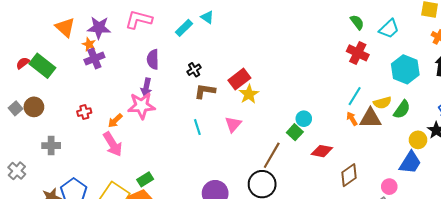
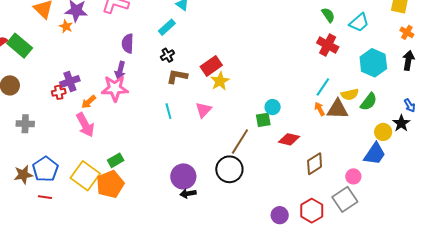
cyan rectangle: (184, 28) -> (167, 27), moved
purple cross: (94, 58) -> (70, 81), moved
green square: (295, 132) -> (263, 120), turned 35

